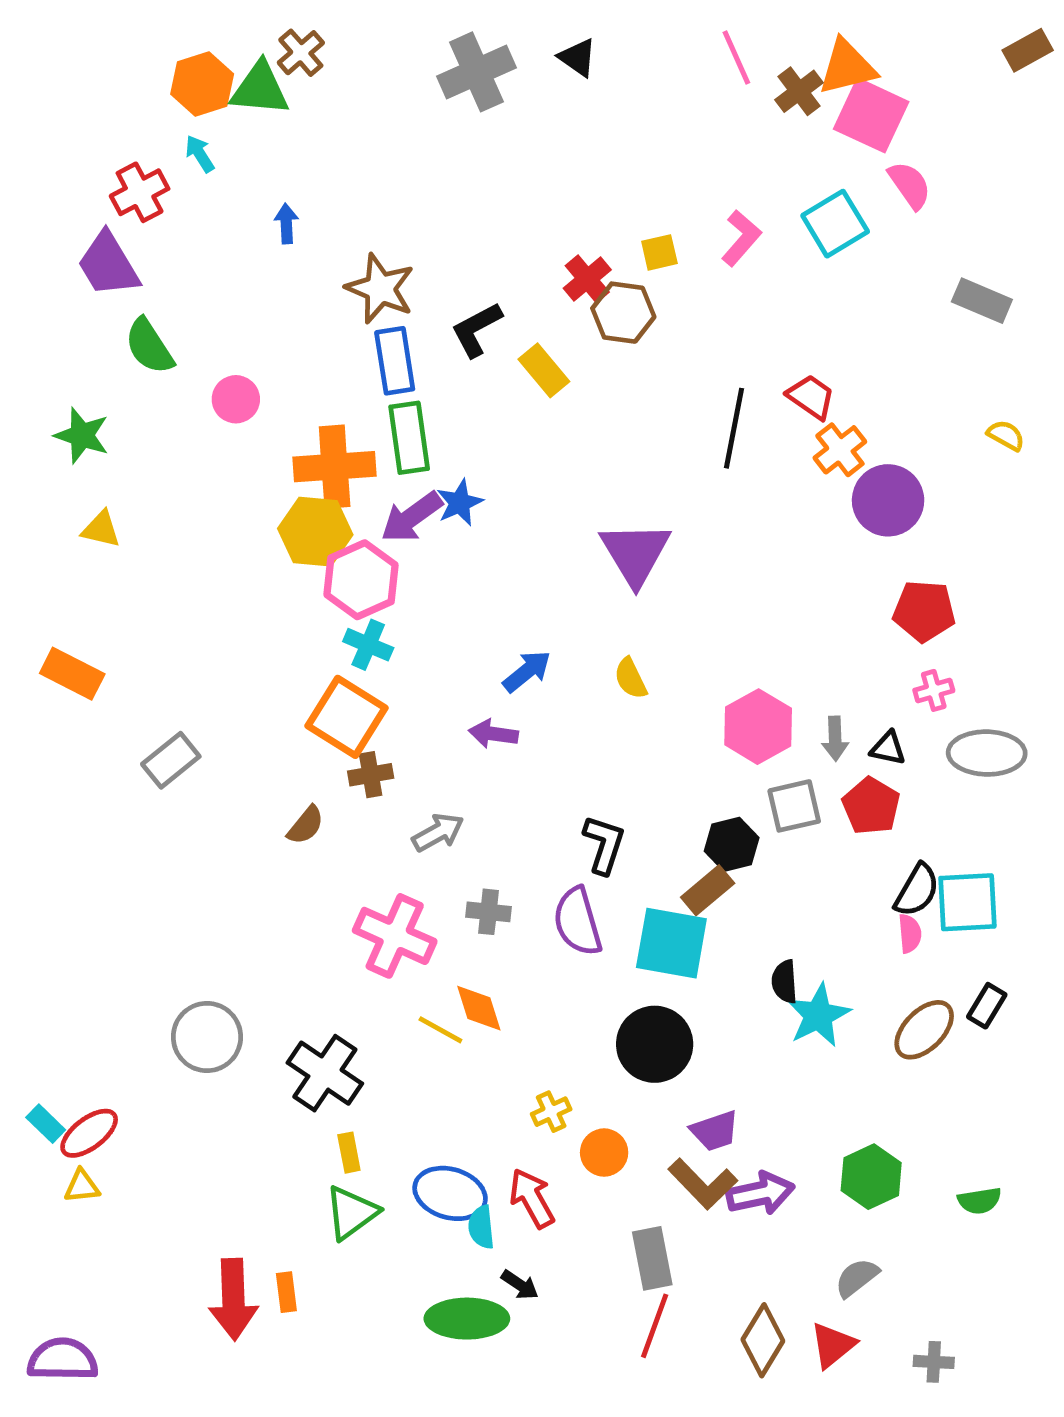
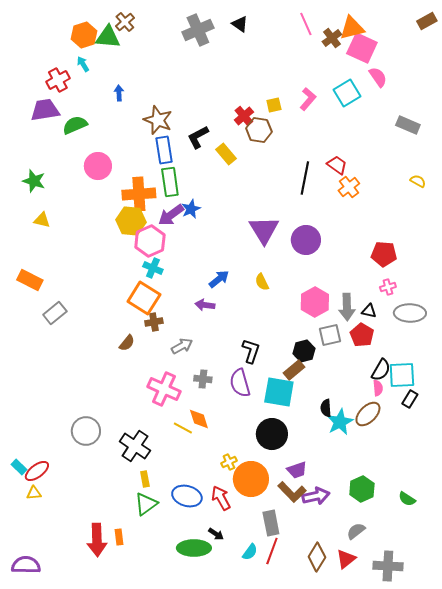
purple trapezoid: (108, 264) -> (45, 110), turned 112
green semicircle: (149, 346) -> (75, 125), moved, turned 100
pink circle: (236, 399) -> (98, 166), size x1.4
purple circle: (888, 500) -> (306, 240), moved
gray arrow: (835, 739) -> (347, 307), size x1.5
gray rectangle: (171, 760) -> (55, 313), moved
black rectangle: (987, 1006) -> (410, 399), moved
brown ellipse: (924, 1030) -> (368, 414), moved
orange circle: (604, 1153) -> (251, 479), size x1.8
green semicircle: (979, 1201) -> (407, 499), turned 42
cyan semicircle: (481, 1227) -> (250, 552), moved, turned -138
gray cross: (934, 1362) -> (388, 566), size x1.8

